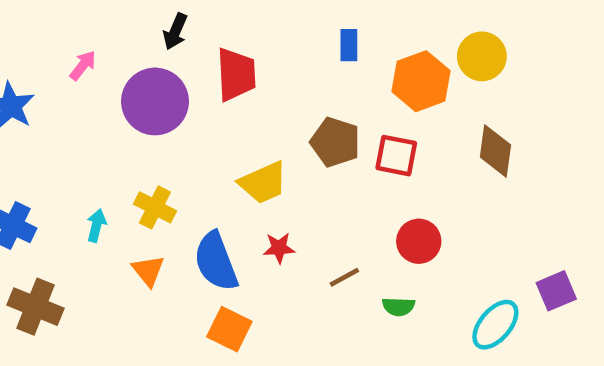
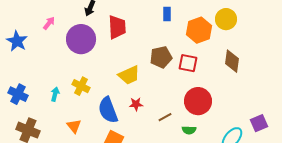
brown pentagon: (335, 142) -> (161, 57), turned -30
red circle: (419, 241) -> (198, 101), size x1.4
orange triangle: (148, 271) -> (74, 126), moved

